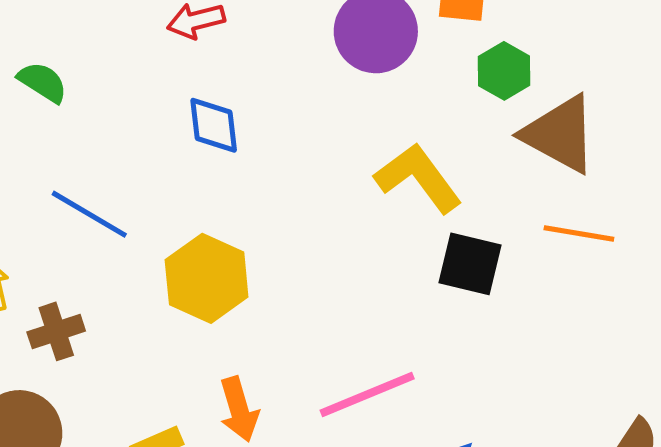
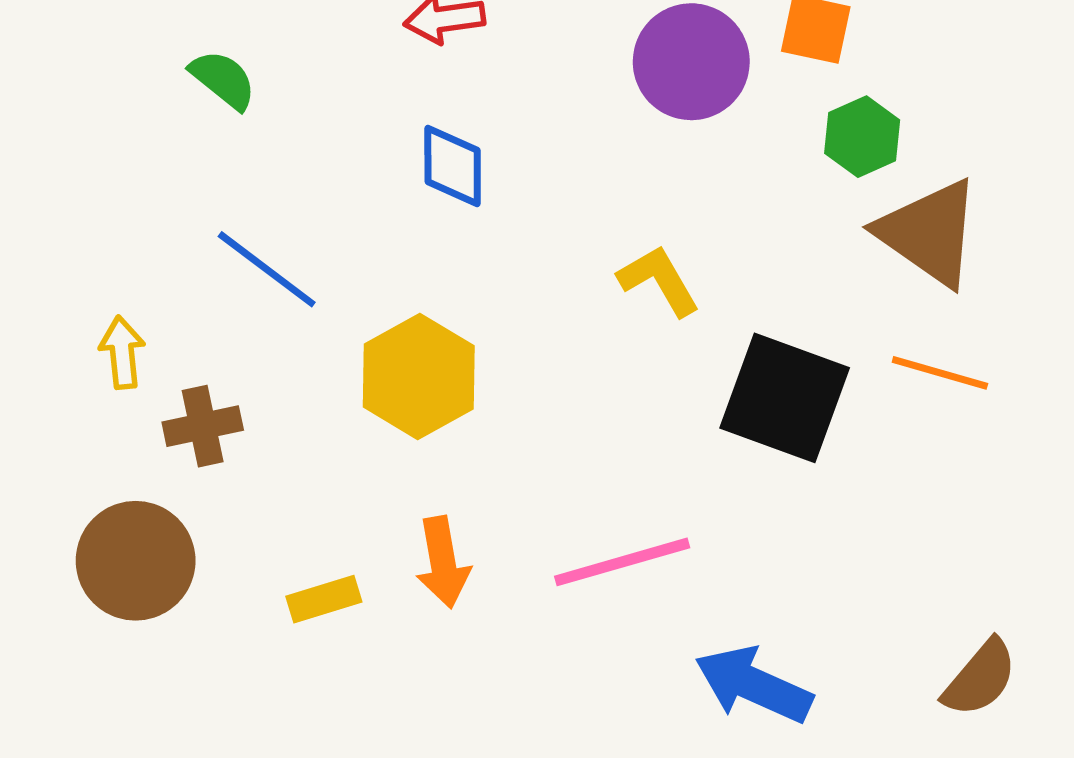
yellow L-shape: (418, 178) -> (659, 281), moved, size x0.7
black square: (470, 264) -> (785, 398), size x1.4

